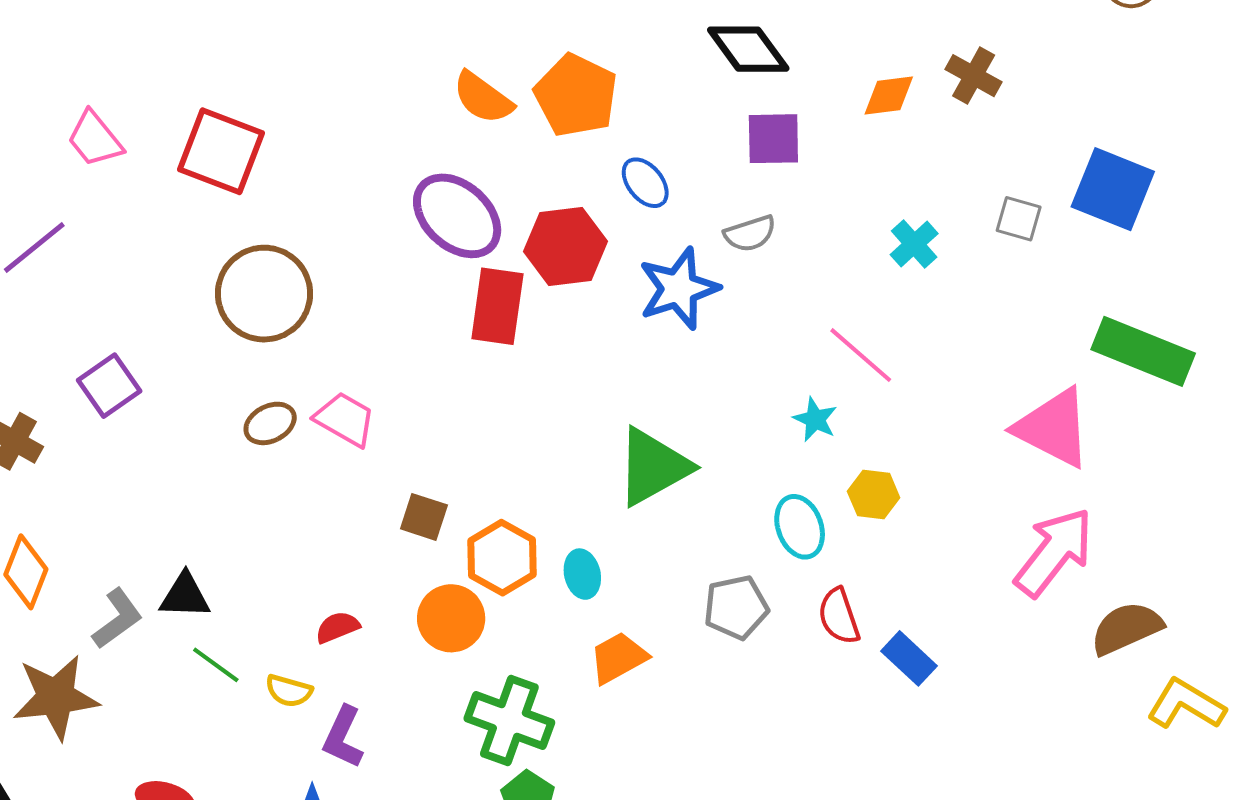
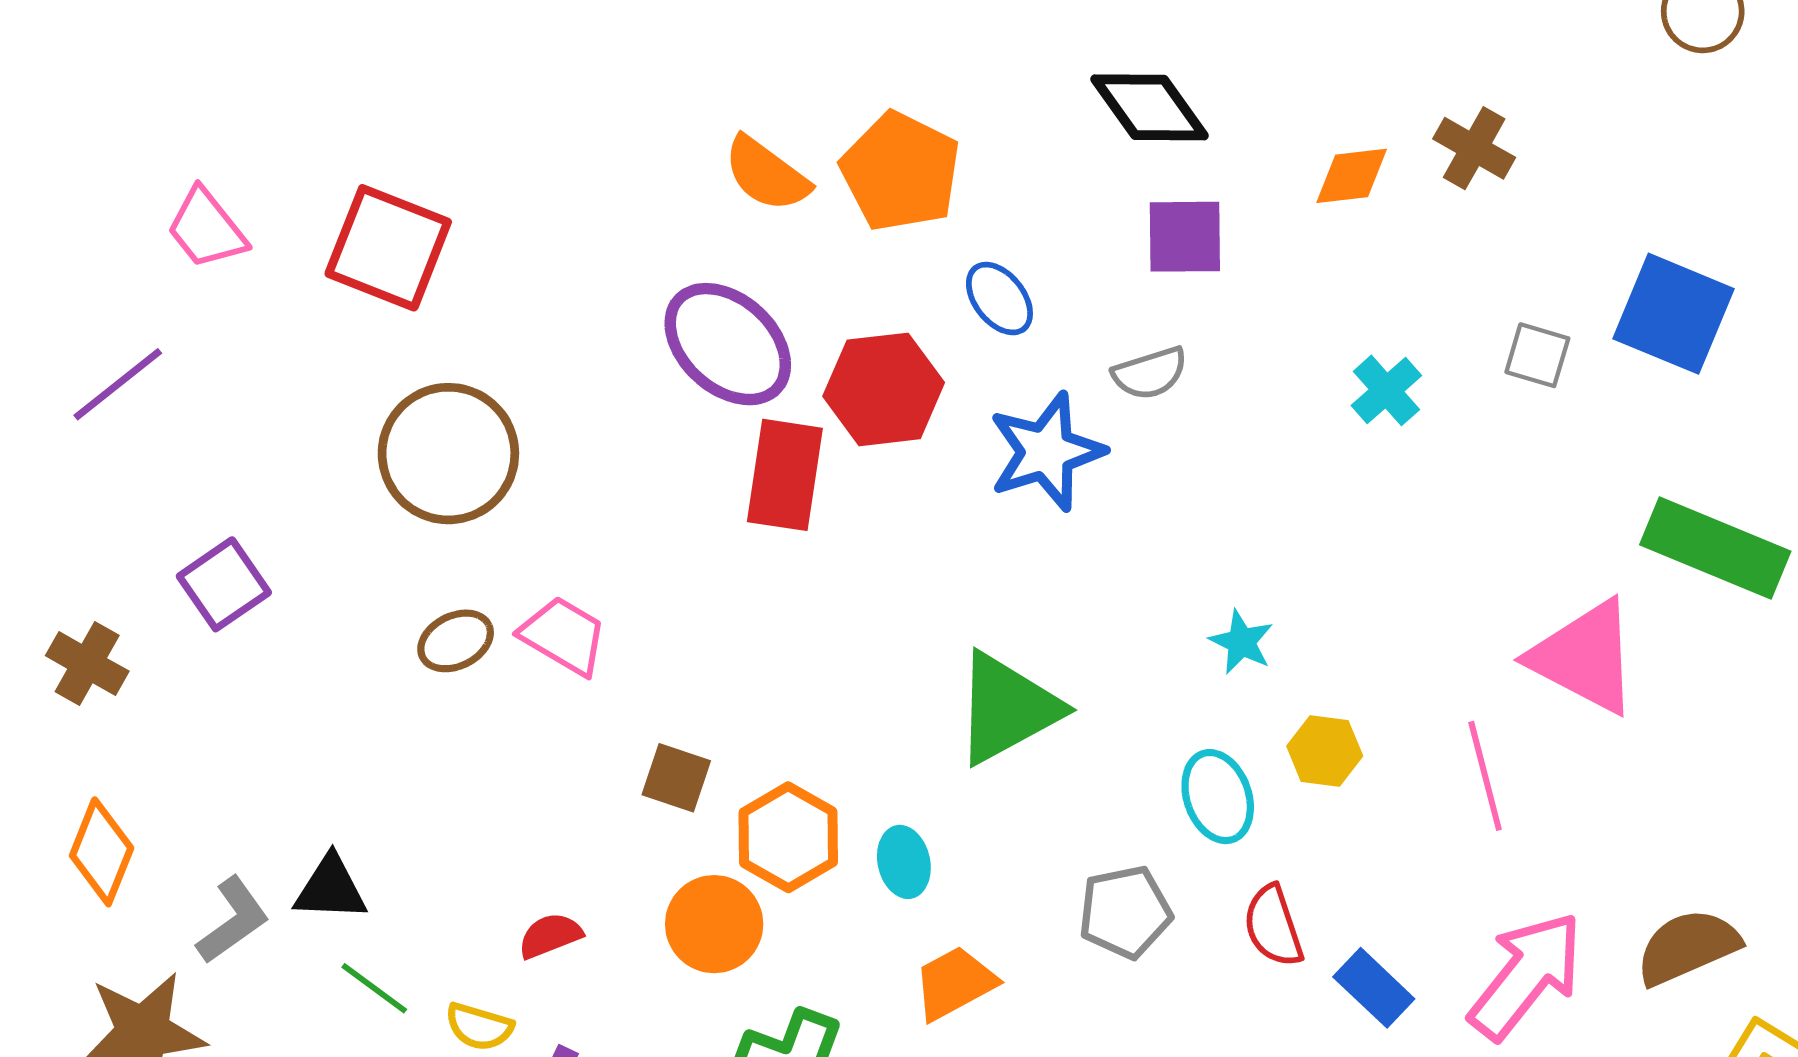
pink line: (861, 355) -> (1485, 776), moved, turned 34
pink arrow: (1054, 552) -> (1526, 976), moved

